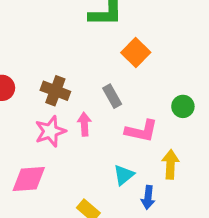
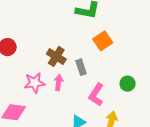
brown cross: (55, 91) -> (56, 56), moved
pink L-shape: (141, 131) -> (96, 95), turned 100

